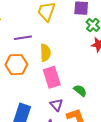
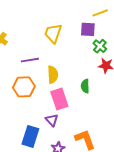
green semicircle: (80, 91) -> (85, 86), moved, turned -128
purple triangle: (56, 105) -> (52, 120), moved

